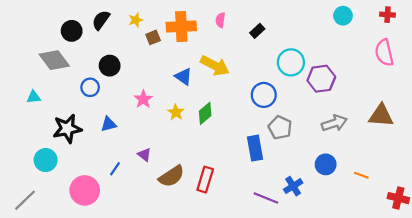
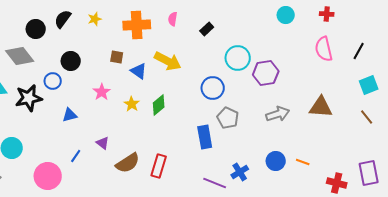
brown square: (153, 37) -> (117, 57), moved, turned 32
black star: (67, 129) -> (29, 98), moved
blue circle: (326, 164) -> (276, 161), moved

